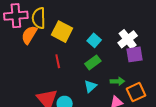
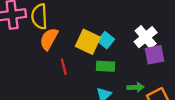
yellow square: (62, 32) -> (88, 42), moved
orange semicircle: (29, 35) -> (49, 39), moved
green rectangle: (93, 62) -> (106, 66), turned 42

